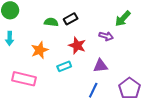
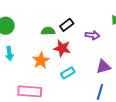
purple arrow: (106, 36) -> (92, 35), moved
red star: (77, 46) -> (62, 48), moved

